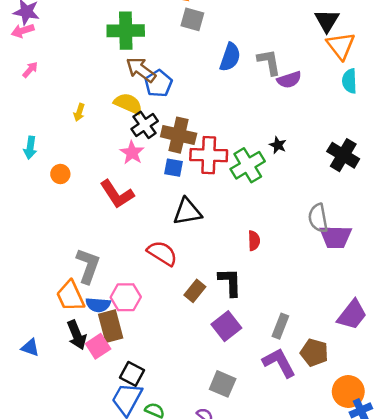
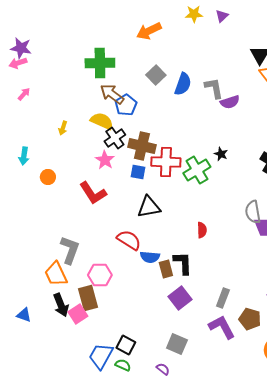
gray square: (192, 19) -> (156, 75), moved, turned 30
brown rectangle: (195, 291) -> (166, 269), moved, turned -54
blue semicircle: (98, 305) -> (150, 257), moved
black square: (132, 374) -> (126, 345), moved

